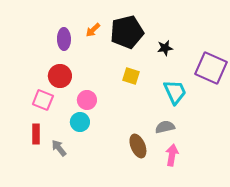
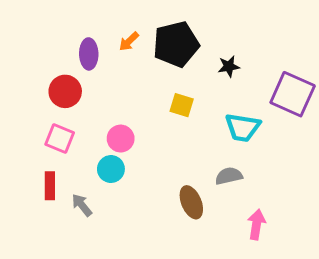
red circle: (60, 76) -> (65, 91), moved
cyan trapezoid: (175, 92) -> (243, 127), turned 124
pink arrow: (172, 155) -> (256, 224), moved

